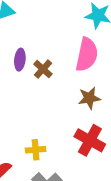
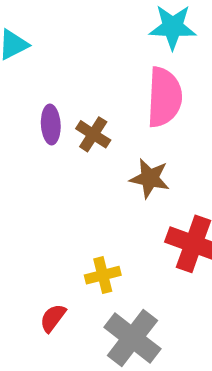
brown star: (89, 98) -> (150, 178), moved, turned 30

